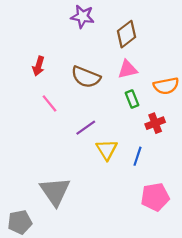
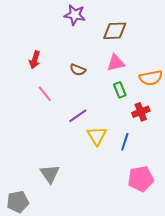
brown diamond: (126, 34) -> (115, 31), turned 35
brown semicircle: (86, 77) -> (78, 70), size x0.6
gray triangle: (55, 191) -> (50, 174), size x0.7

